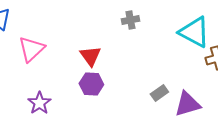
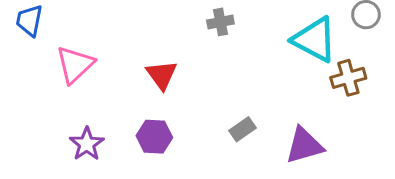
purple hexagon: (91, 84) -> (154, 137), moved
gray rectangle: (159, 93) -> (243, 129), moved

